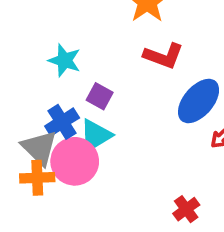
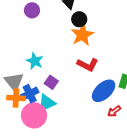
gray triangle: (39, 148) -> (14, 82), moved
orange cross: (37, 178) -> (16, 98), moved

